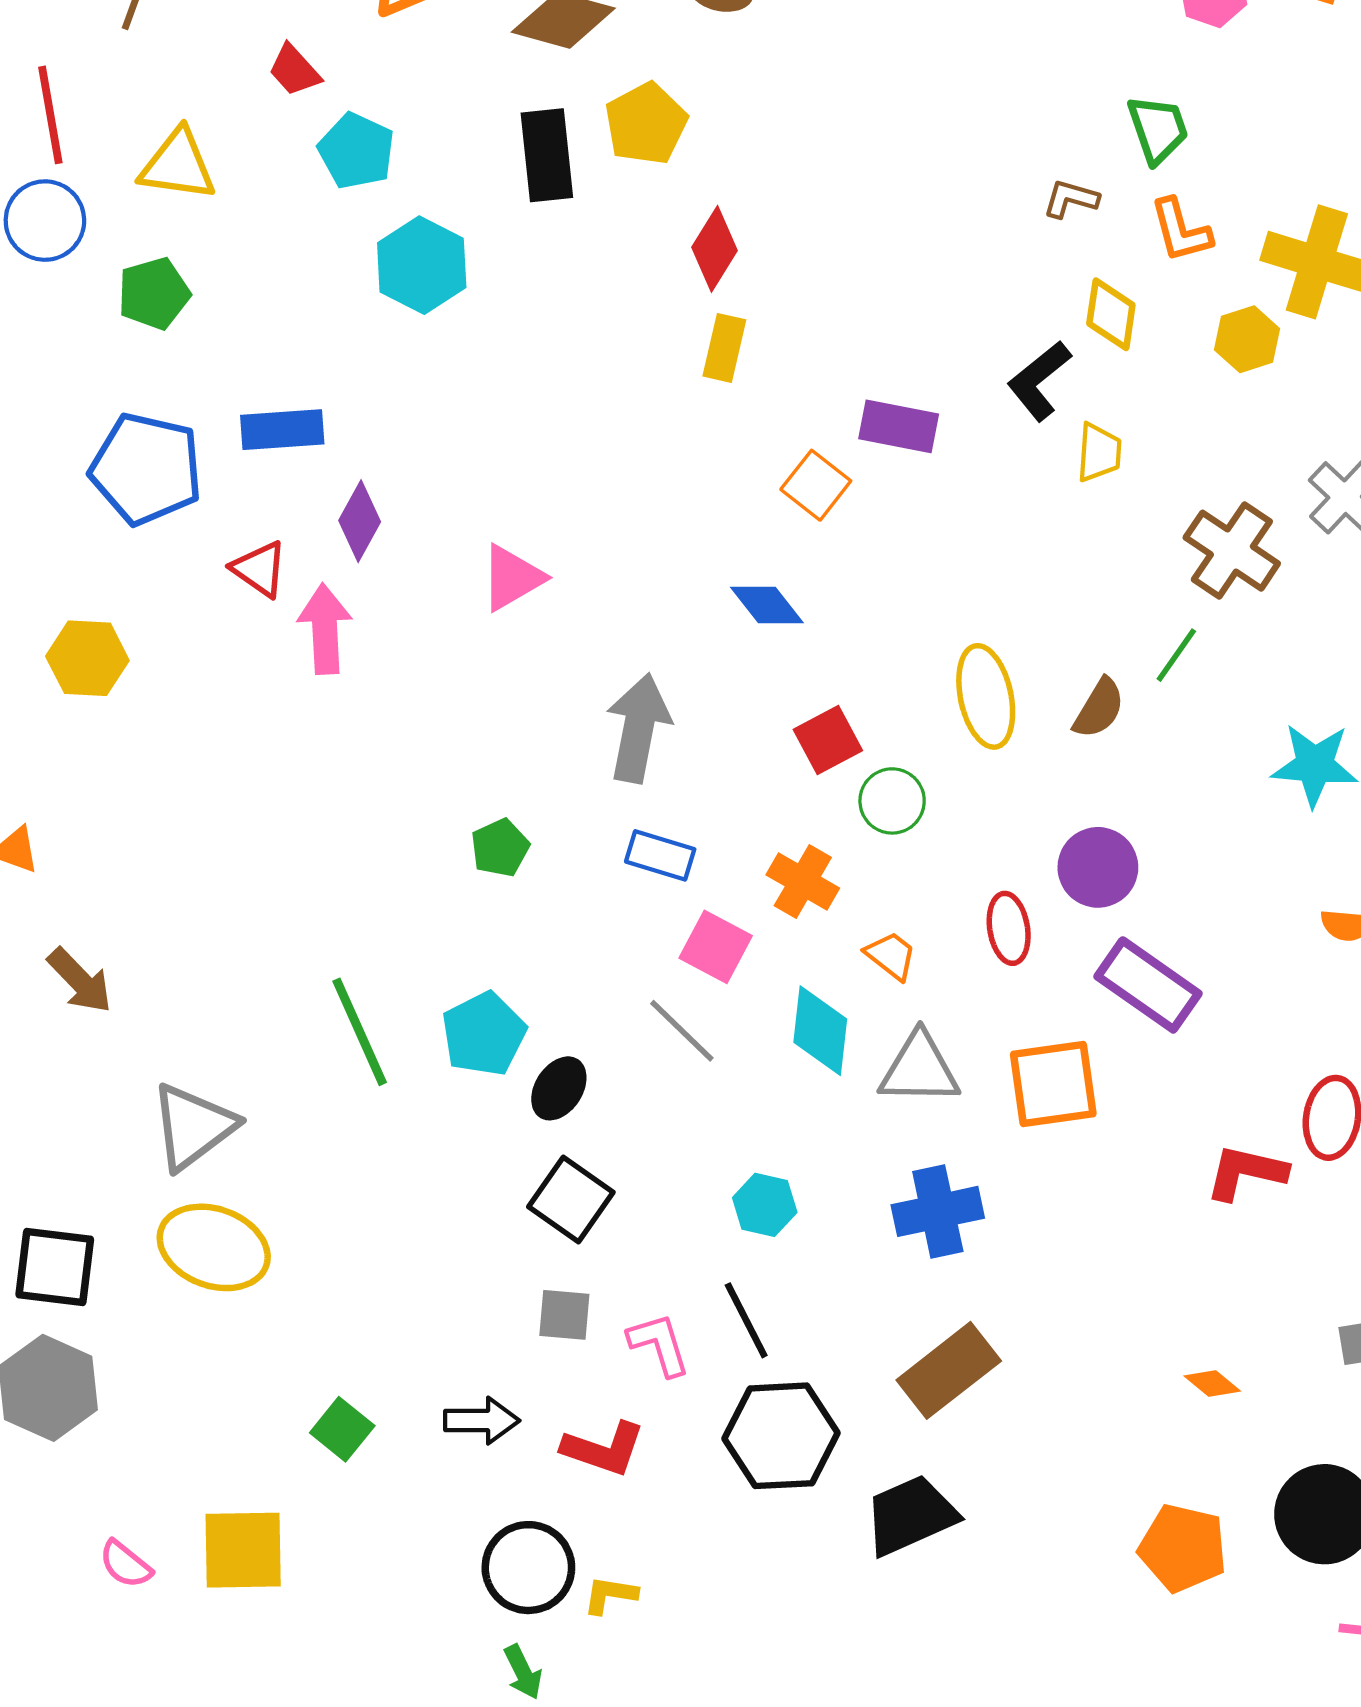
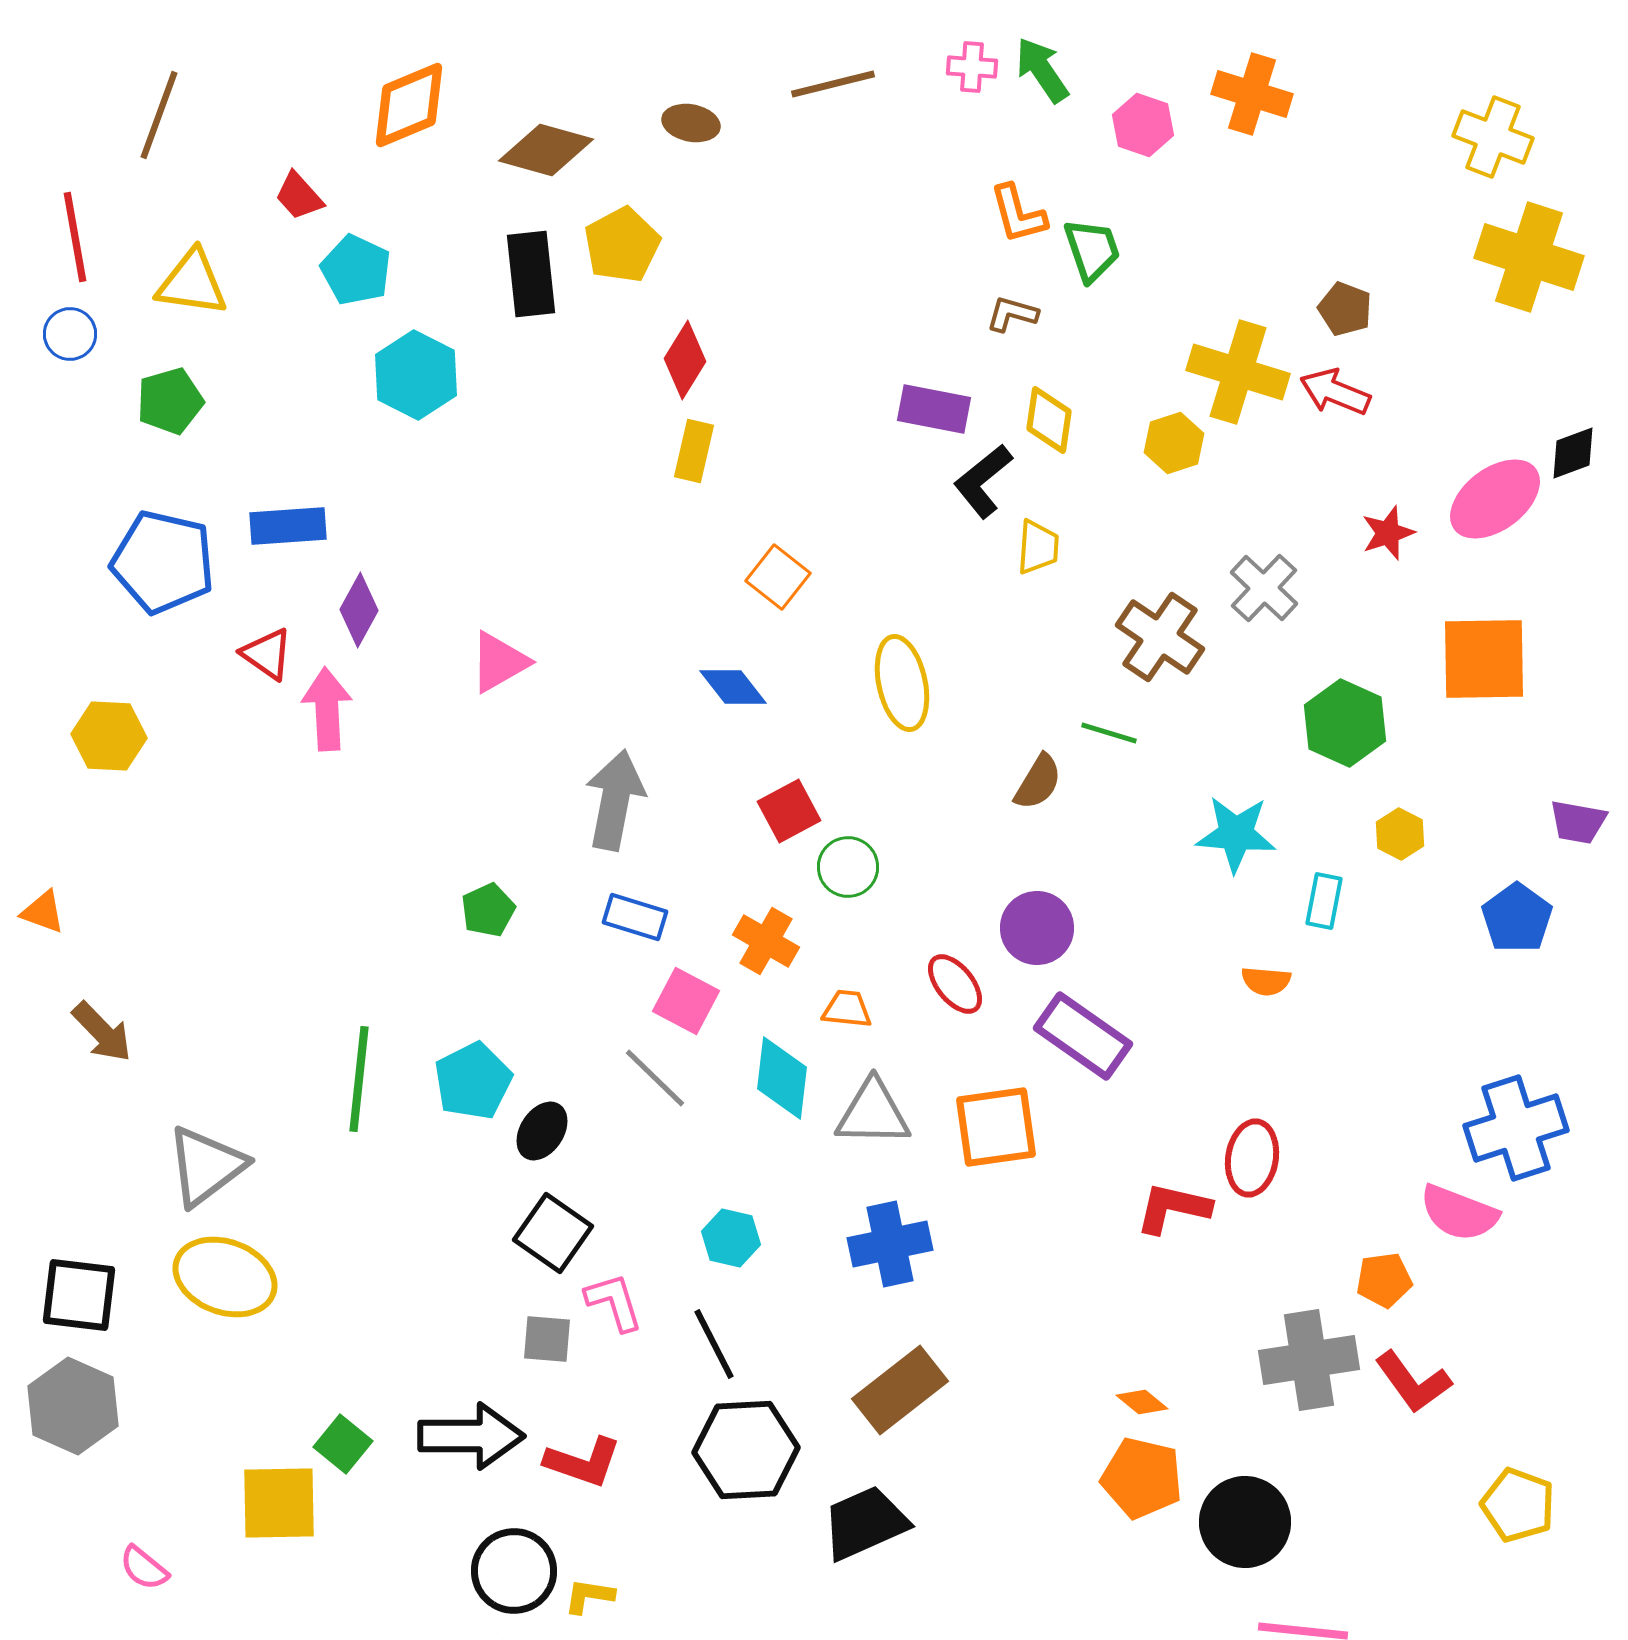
blue circle: (45, 221) -> (70, 334), size x0.7
orange L-shape: (1181, 230) -> (1018, 214), moved
purple rectangle: (899, 426) -> (934, 409), moved
green line: (1176, 655) -> (1109, 733), turned 72
yellow ellipse: (986, 696) -> (902, 683), moved
red ellipse: (1009, 928) -> (955, 984), turned -30
orange trapezoid: (891, 956) -> (847, 1009), turned -32
green line: (360, 1032) -> (359, 1079), turned 30
pink L-shape: (659, 1344) -> (614, 1302), moved
black arrow: (482, 1421) -> (471, 1436), size x1.5
orange pentagon: (1183, 1548) -> (1142, 1478), moved
yellow square: (243, 1550) -> (279, 1503), moved

